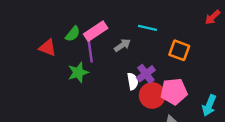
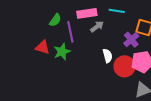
pink rectangle: (96, 31) -> (87, 13), moved, turned 30
red triangle: (48, 48) -> (43, 47), moved
purple cross: (146, 74) -> (131, 40), moved

